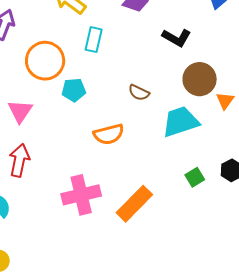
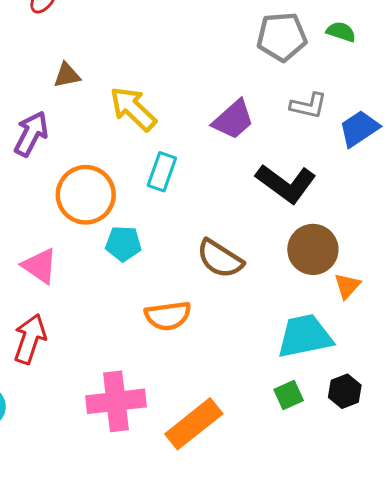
black L-shape: (177, 38) -> (286, 184), size x1.4
brown semicircle: (139, 93) -> (220, 259), size x1.5
pink triangle: (20, 111) -> (40, 266), turned -36
cyan trapezoid: (180, 122) -> (305, 336), moved

